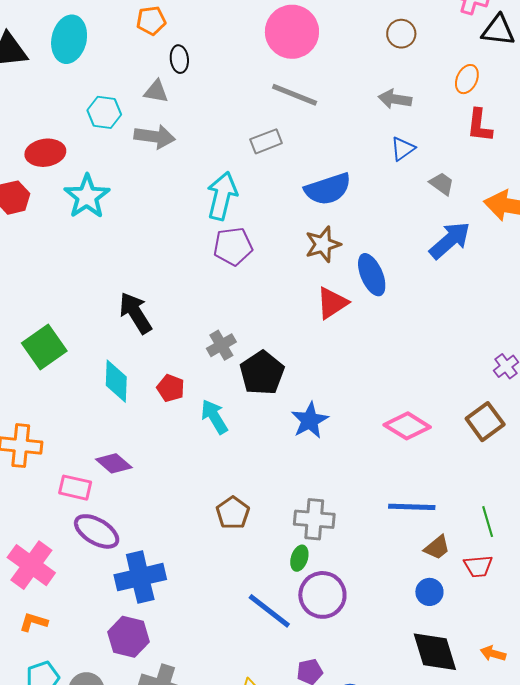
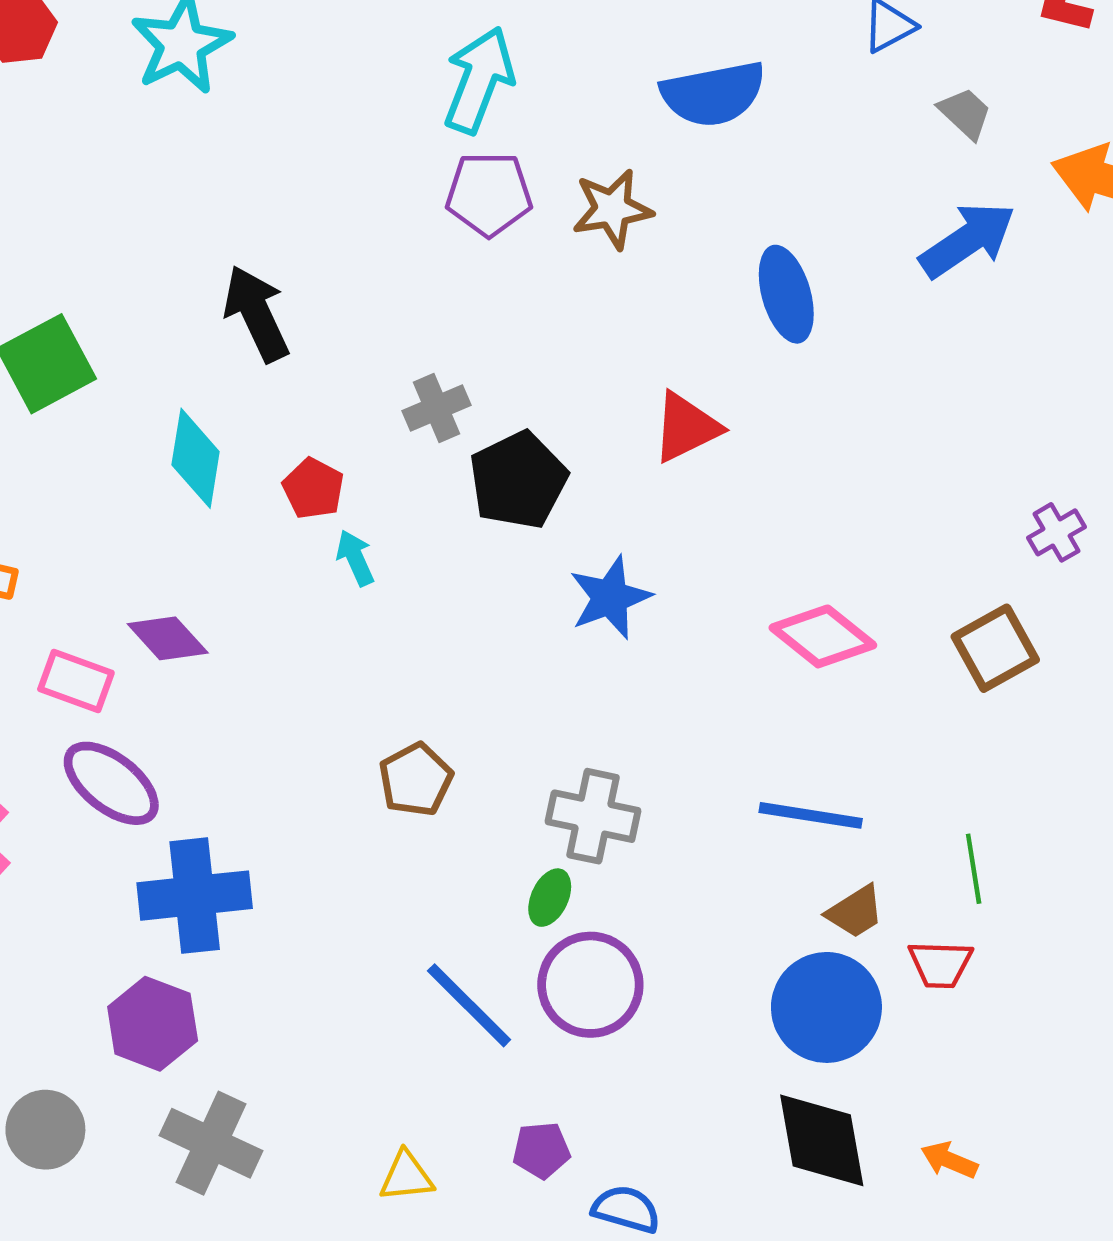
brown star: (323, 244) -> (612, 209), moved
red triangle: (332, 303) -> (686, 427), moved
cyan arrow: (214, 417) -> (355, 558), moved, size x0.7
blue circle: (429, 592) -> (826, 1007), size x1.8

